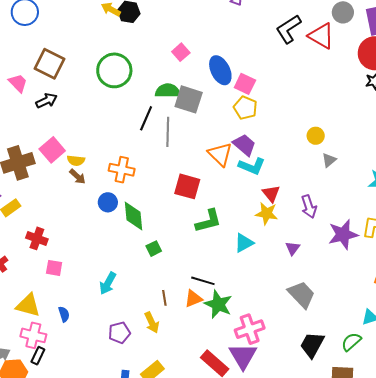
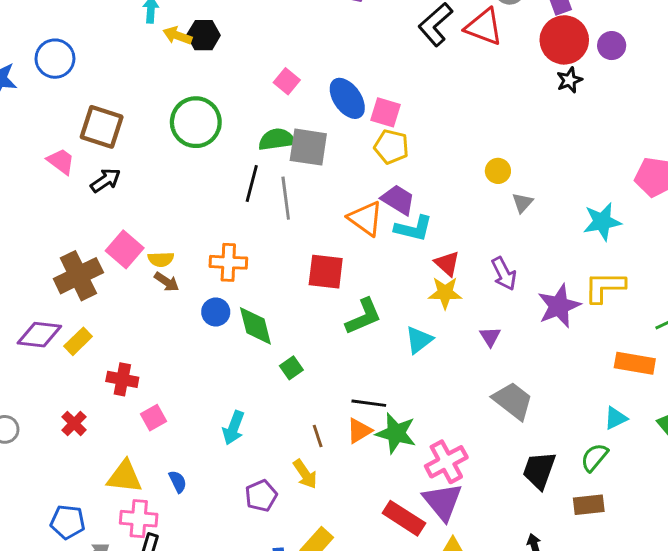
pink square: (54, 268) -> (153, 418), turned -30

